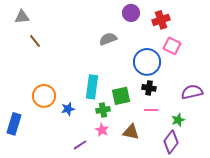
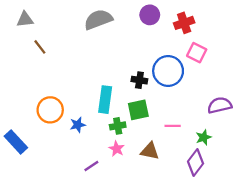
gray semicircle: (108, 39) -> (98, 19), moved, size x1.4
black cross: (149, 88) -> (139, 80), moved
blue rectangle: (14, 124) -> (16, 142), turned -60

